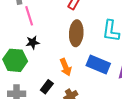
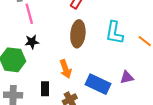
blue rectangle: (98, 64) -> (98, 84), moved
black rectangle: (47, 87) -> (45, 89), turned -40

